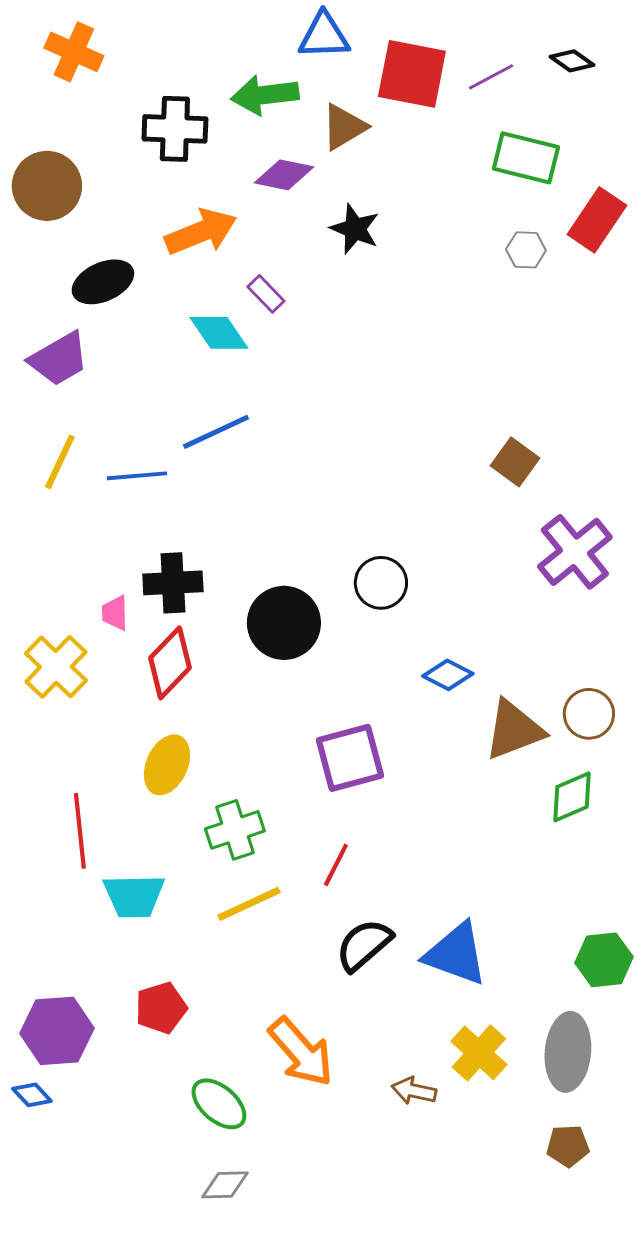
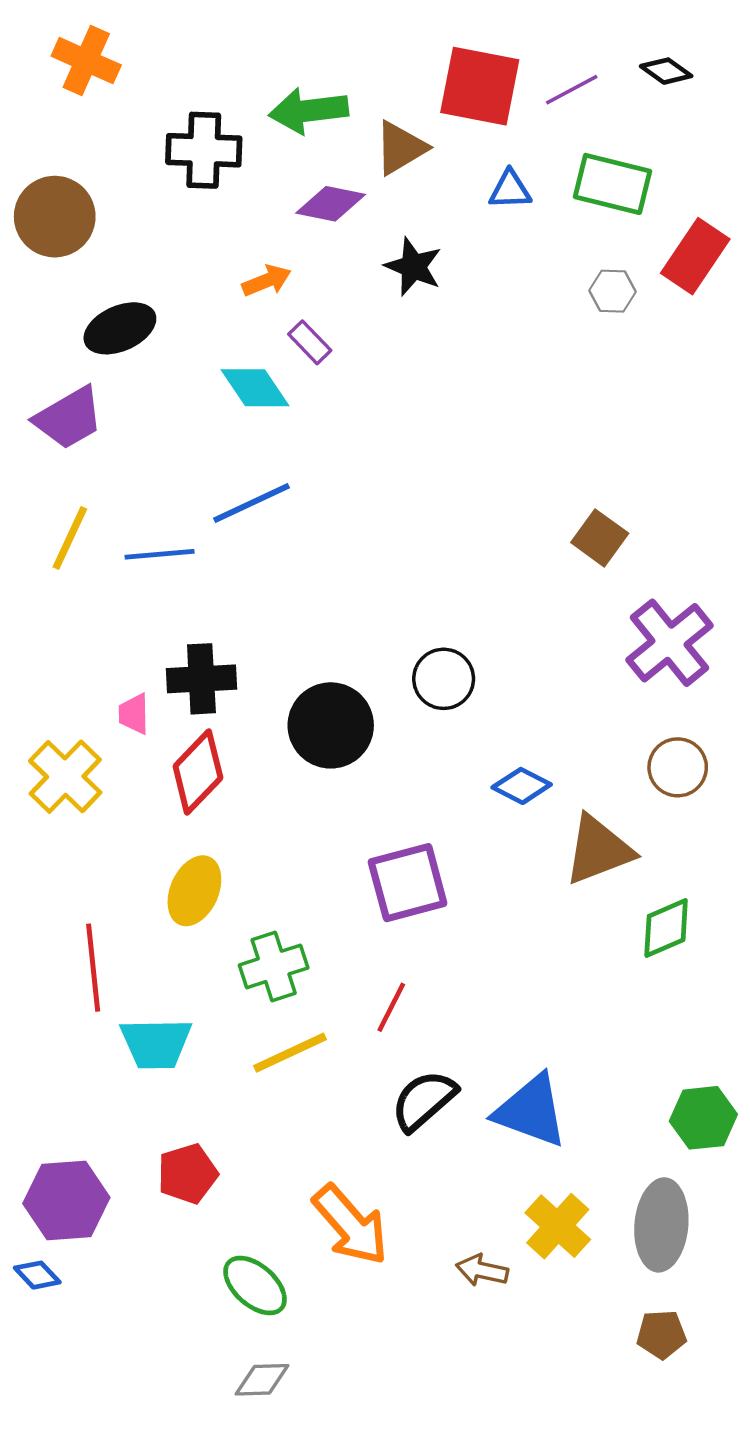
blue triangle: (324, 36) -> (510, 190), moved, size x0.7
orange arrow: (201, 232) -> (267, 281), moved, size x0.6
brown circle: (589, 714) -> (678, 767), moved

